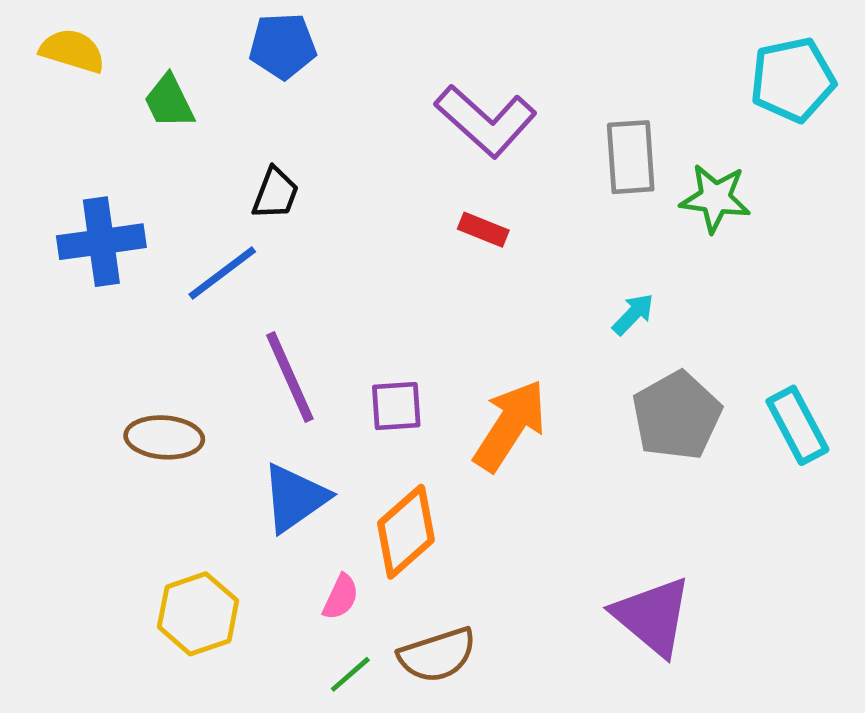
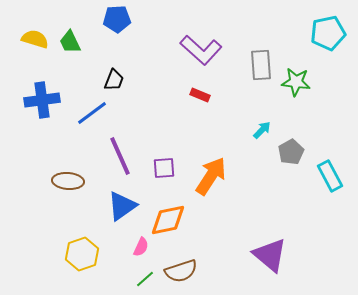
yellow semicircle: (72, 51) -> (35, 39), moved
gray pentagon: (677, 416) -> (291, 152), moved, size x0.7
orange diamond: (406, 532) -> (168, 220), turned 30

